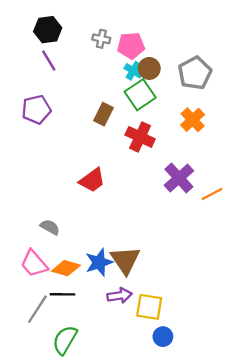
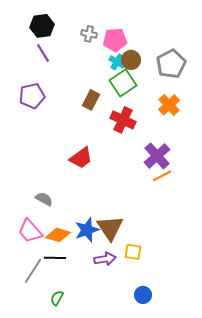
orange line: (212, 194) -> (162, 176), moved
yellow square: (149, 307) -> (133, 252), moved, size x0.7
green semicircle: (65, 340) -> (57, 298), size x0.6

